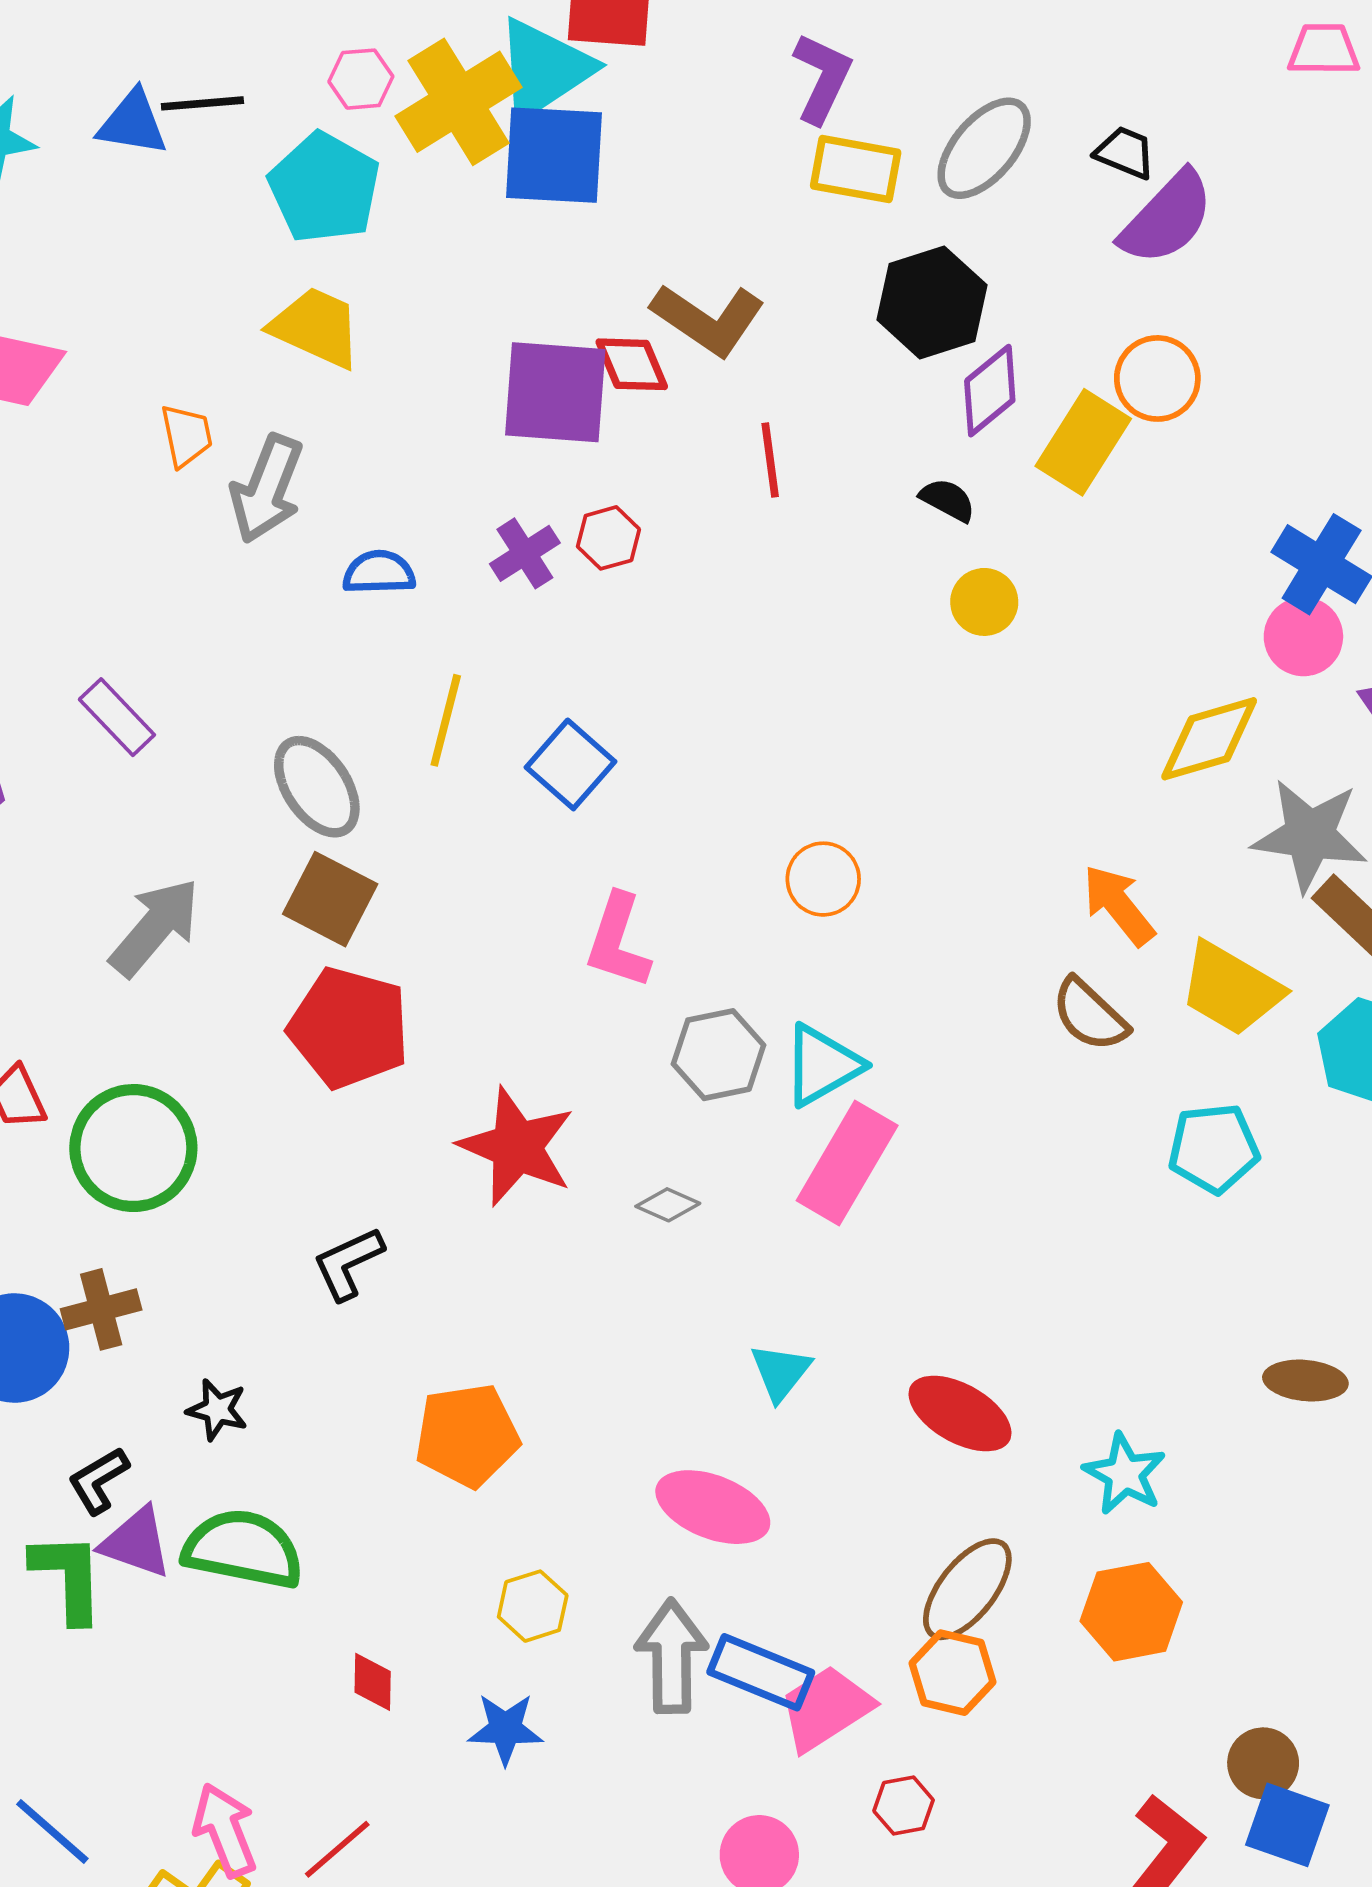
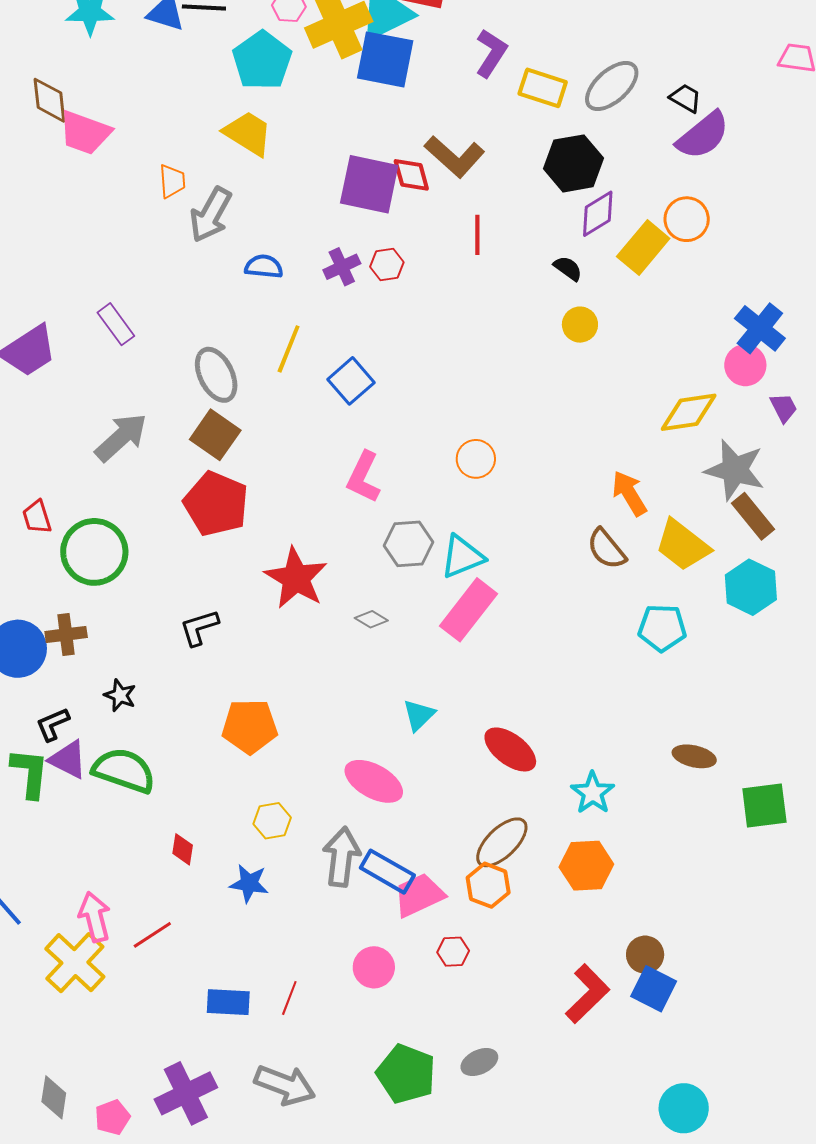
purple L-shape: (822, 78) -> (491, 53), moved

